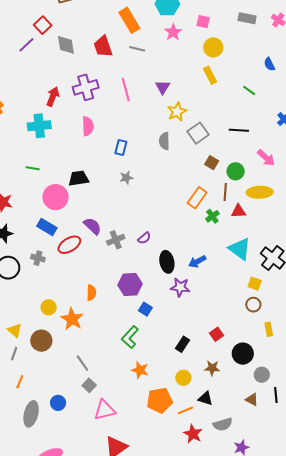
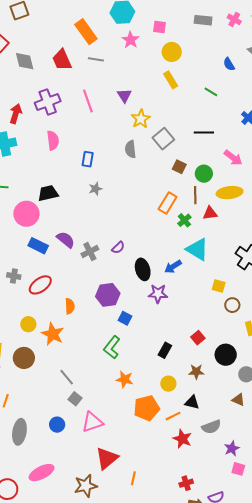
blue rectangle: (47, 227) -> (38, 246), moved
red ellipse: (69, 245) -> (40, 285), moved
cyan triangle: (240, 249) -> (197, 249), moved
yellow square: (255, 284) -> (219, 286), moved
blue circle: (58, 403) -> (57, 425), moved

